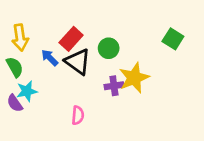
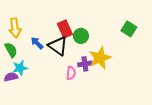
red rectangle: (71, 39) -> (65, 29), moved, turned -66
purple semicircle: (15, 103) -> (11, 77), turned 112
pink semicircle: (78, 115) -> (71, 73), moved

